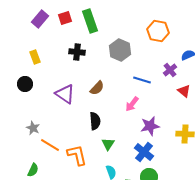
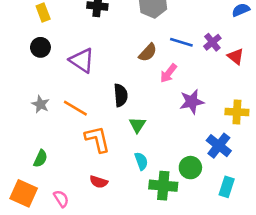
purple cross: (170, 70) -> (212, 42), moved
black circle: (25, 84) -> (40, 47), moved
brown semicircle: (97, 88) -> (148, 53), moved
orange line: (50, 145) -> (75, 108), moved
blue cross: (144, 152) -> (219, 146), moved

